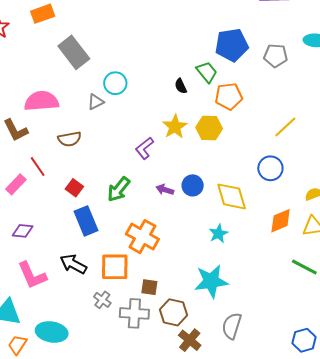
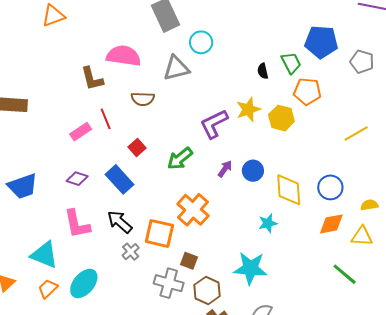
cyan circle: (115, 83) -> (201, 42), moved
gray triangle: (96, 102) -> (176, 68), size x1.6
purple L-shape: (144, 148) -> (214, 124), size x1.4
blue circle: (270, 168) -> (330, 187), moved
purple arrow: (165, 190) -> (225, 169), turned 96
blue rectangle: (86, 221) -> (119, 179), moved, turned -32
gray cross: (102, 300) -> (131, 252), moved
cyan ellipse: (52, 332) -> (84, 283), turned -72

